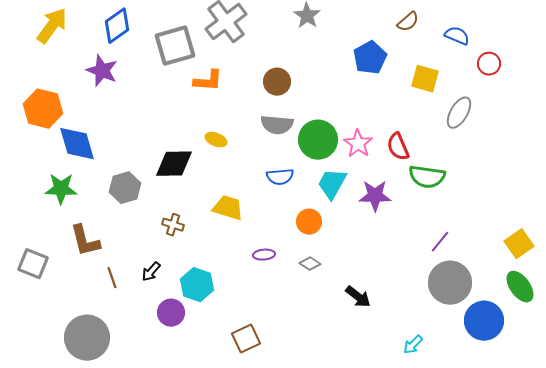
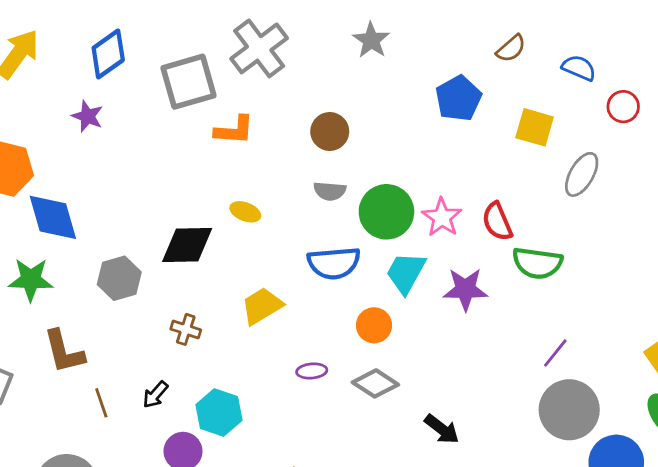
purple star: (102, 71) -> (87, 116), size x0.7
gray semicircle: (277, 125) -> (330, 191), size x0.7
blue semicircle: (280, 177) -> (334, 263), size x1.4
yellow trapezoid: (228, 208) -> (262, 306), turned -48
gray diamond: (310, 264) -> (375, 383), size x1.5

